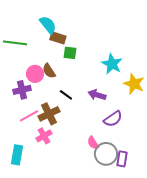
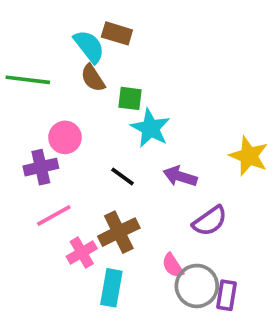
brown rectangle: (58, 38) -> (117, 33), moved
cyan star: (112, 64) -> (150, 128), moved
brown semicircle: (49, 71) -> (93, 78), moved
brown cross: (49, 114) -> (119, 232), moved
cyan rectangle: (17, 155) -> (111, 288), moved

